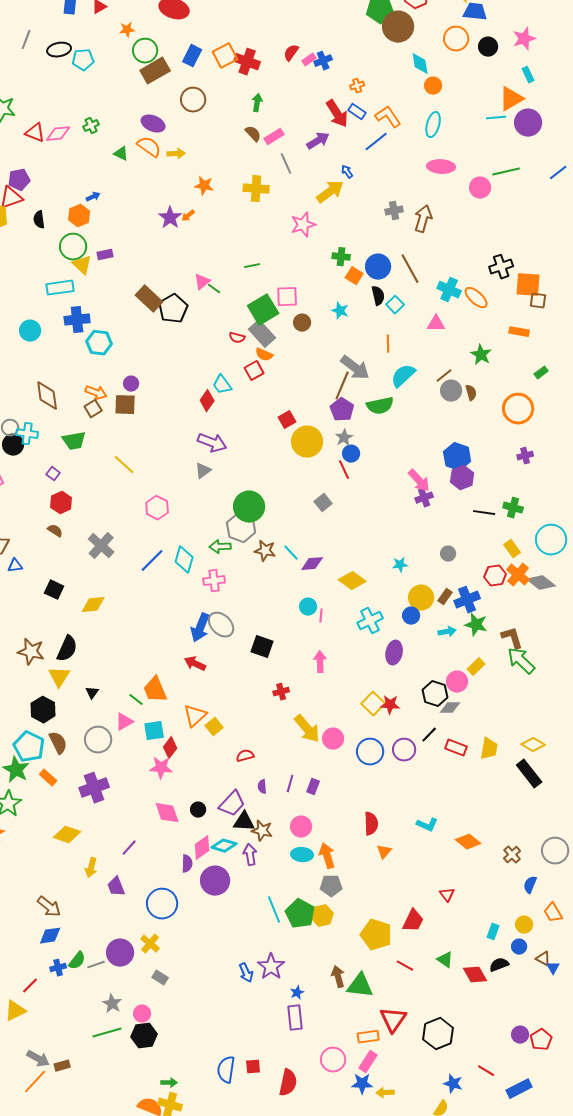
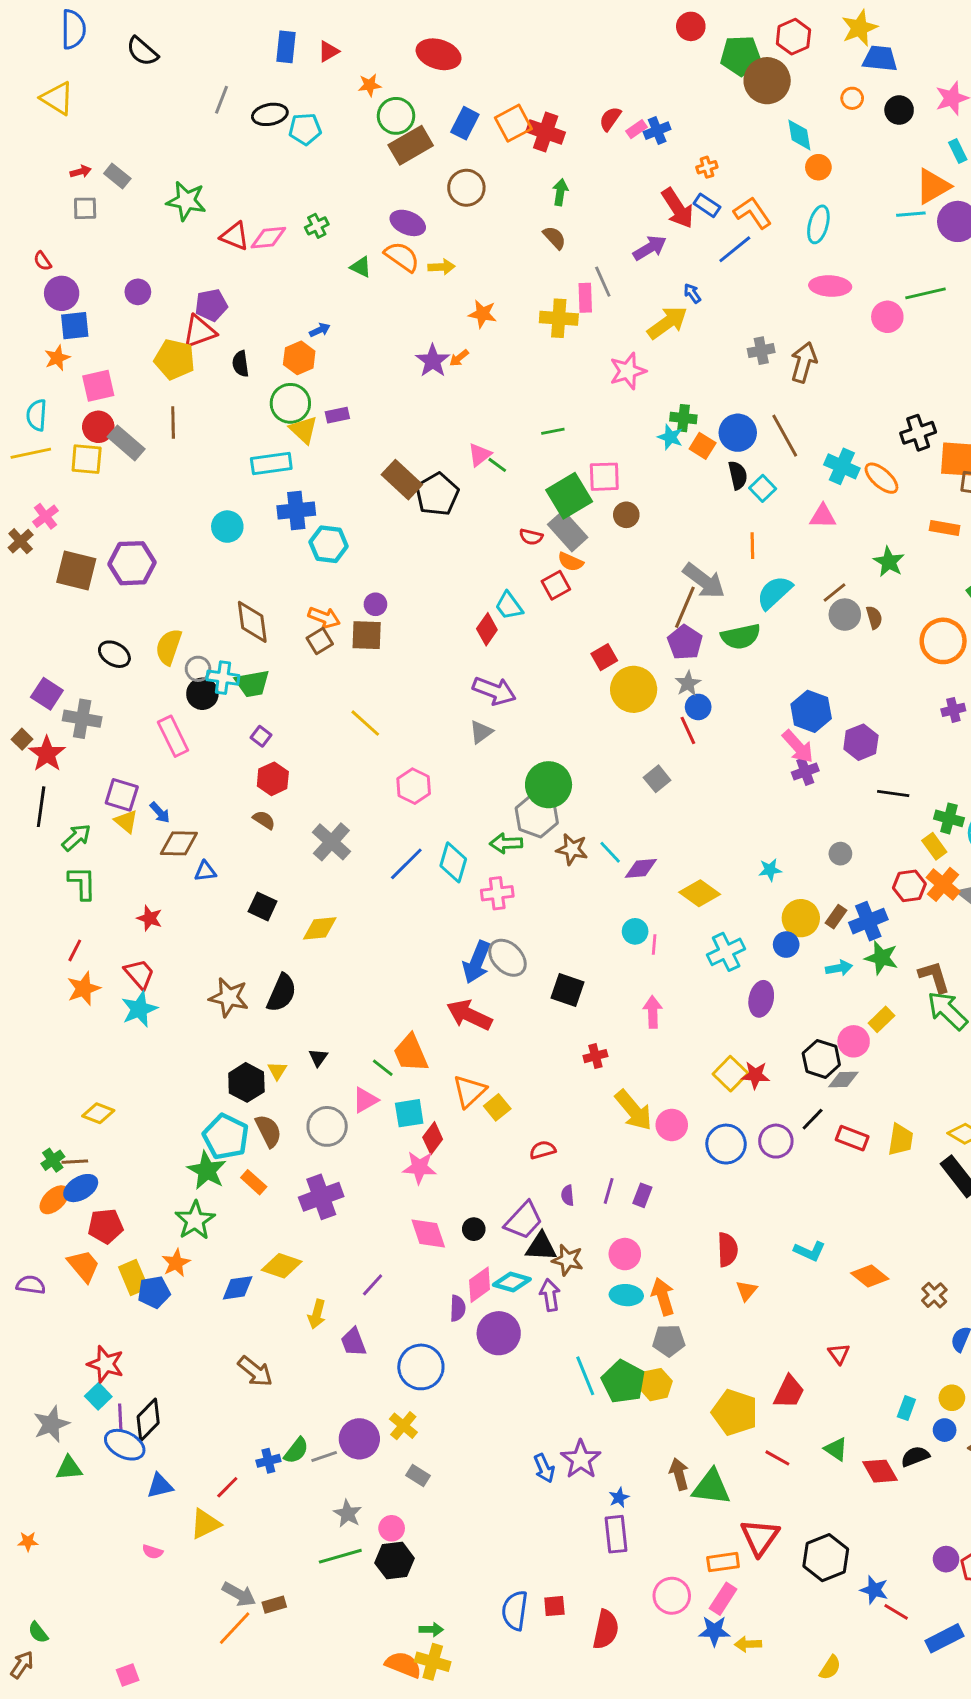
orange circle: (456, 39) -> (852, 98), size x0.6
pink rectangle: (274, 137) -> (585, 298), moved, turned -60
cyan star: (340, 311) -> (670, 437), moved
green trapezoid: (74, 441) -> (252, 683), moved
blue hexagon: (457, 457) -> (811, 711), moved
green cross: (513, 508) -> (949, 818), moved
red arrow: (195, 664) -> (469, 1015), size x1.4
yellow triangle: (59, 677) -> (277, 1071), moved, size x0.6
blue diamond: (50, 936) -> (238, 1288), moved
blue star: (453, 1084) -> (874, 1590), moved

